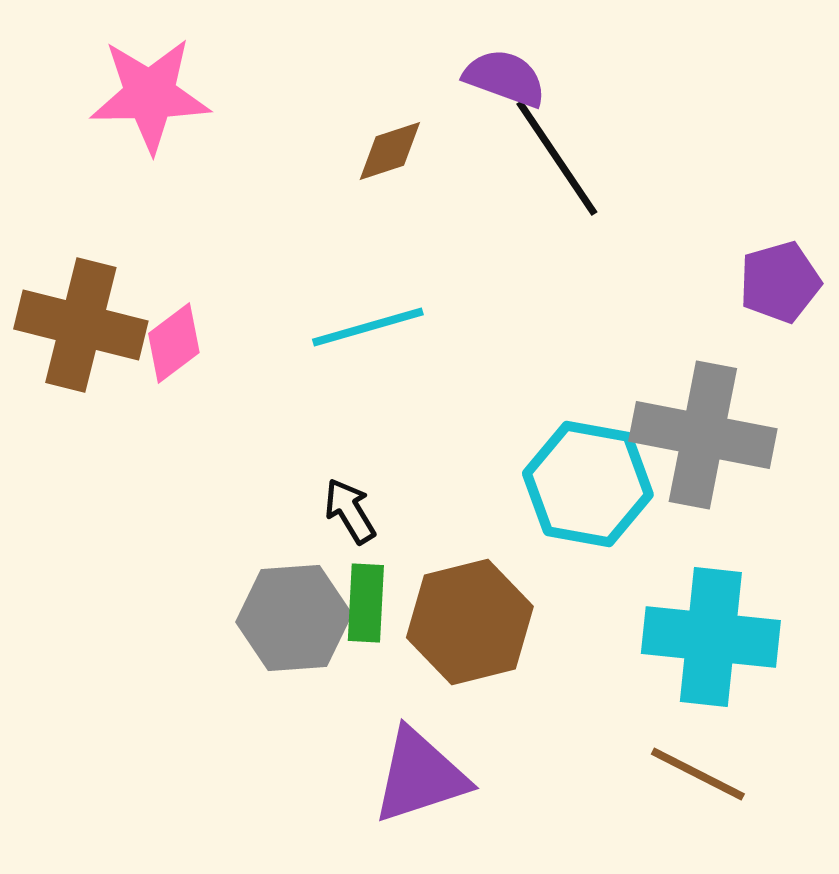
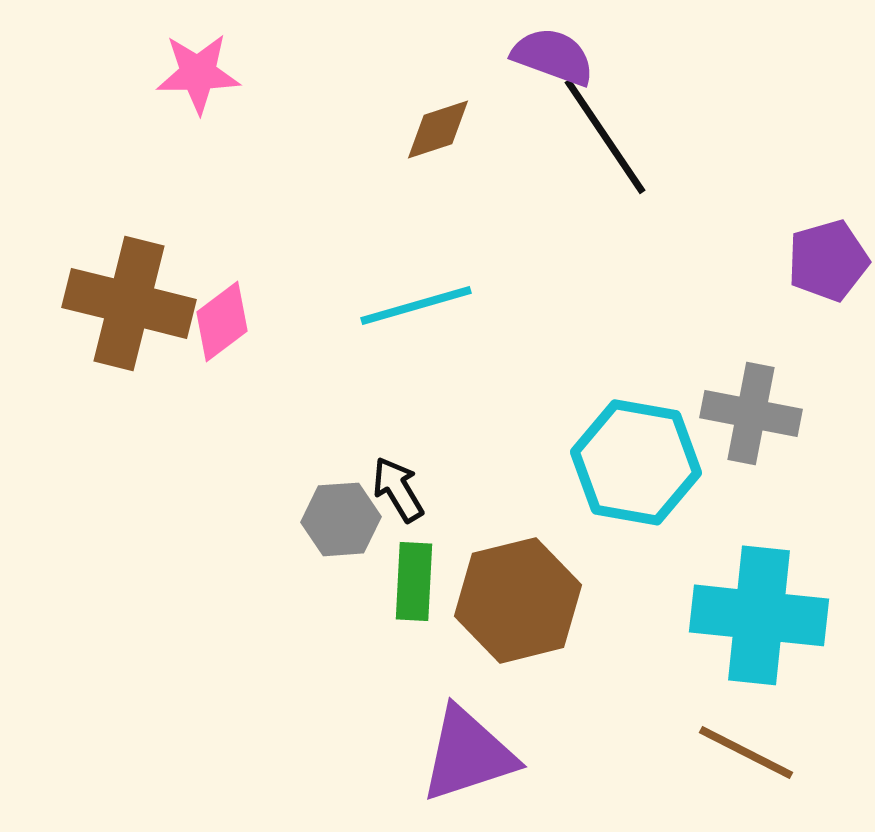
pink star: (150, 95) -> (198, 73), size x0.7
gray cross: (703, 435) -> (751, 413), size x0.7
gray hexagon: (294, 618) -> (341, 519), moved, size x0.7

